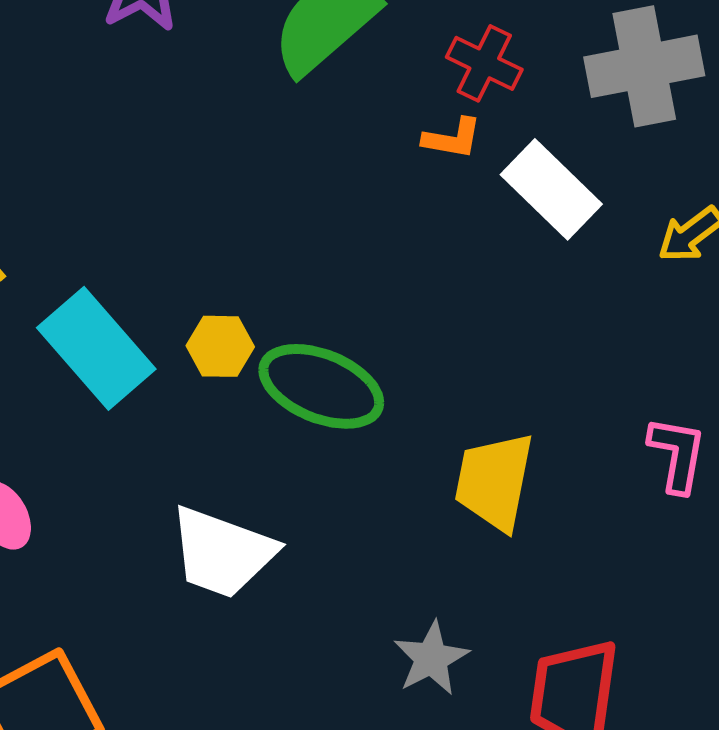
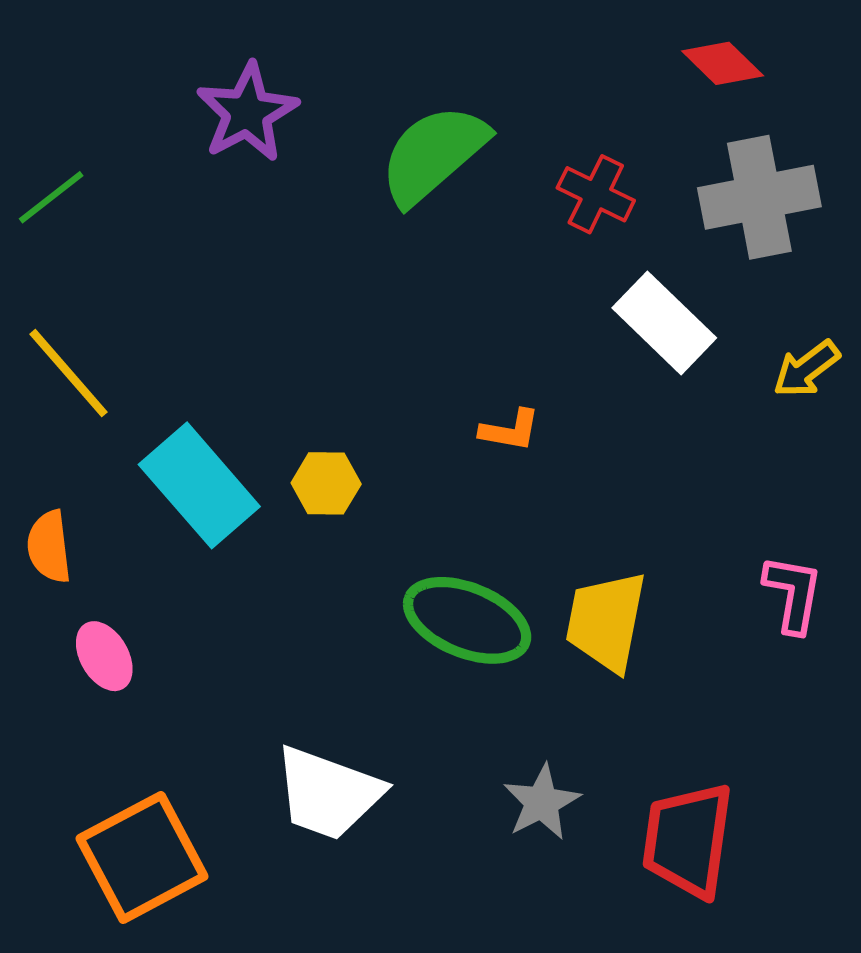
orange L-shape: (452, 138) -> (510, 430), moved
green ellipse: (321, 386) -> (467, 620), moved
white trapezoid: (222, 552) -> (328, 793), moved

